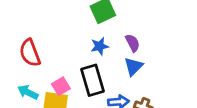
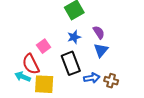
red semicircle: (30, 53) -> (31, 64), moved
pink square: (61, 86) -> (44, 46), moved

